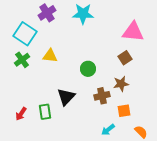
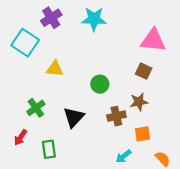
brown square: (125, 58) -> (144, 71), turned -32
green cross: (22, 60) -> (36, 108), moved
green rectangle: (45, 112) -> (49, 149), moved

